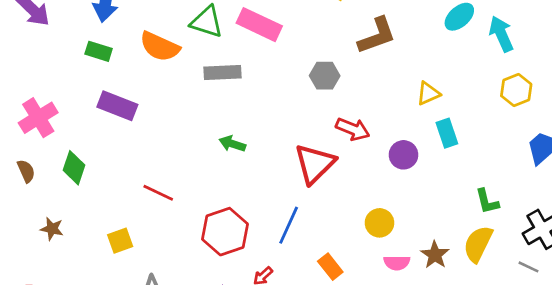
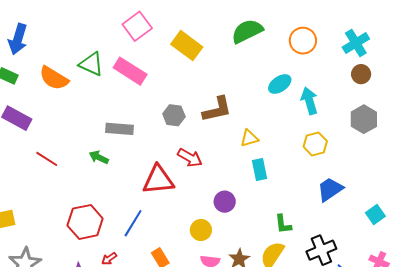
brown L-shape: (377, 36) -> (217, 109), moved
gray rectangle: (223, 72) -> (120, 129), moved
purple circle: (404, 155) -> (225, 202), moved
red triangle: (315, 164) -> (158, 180), turned 32
red line: (158, 193) -> (47, 159), moved

